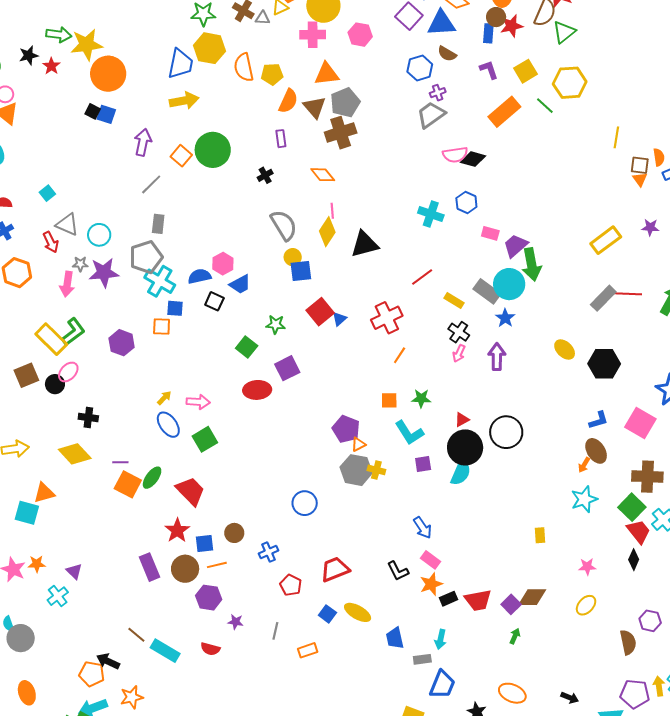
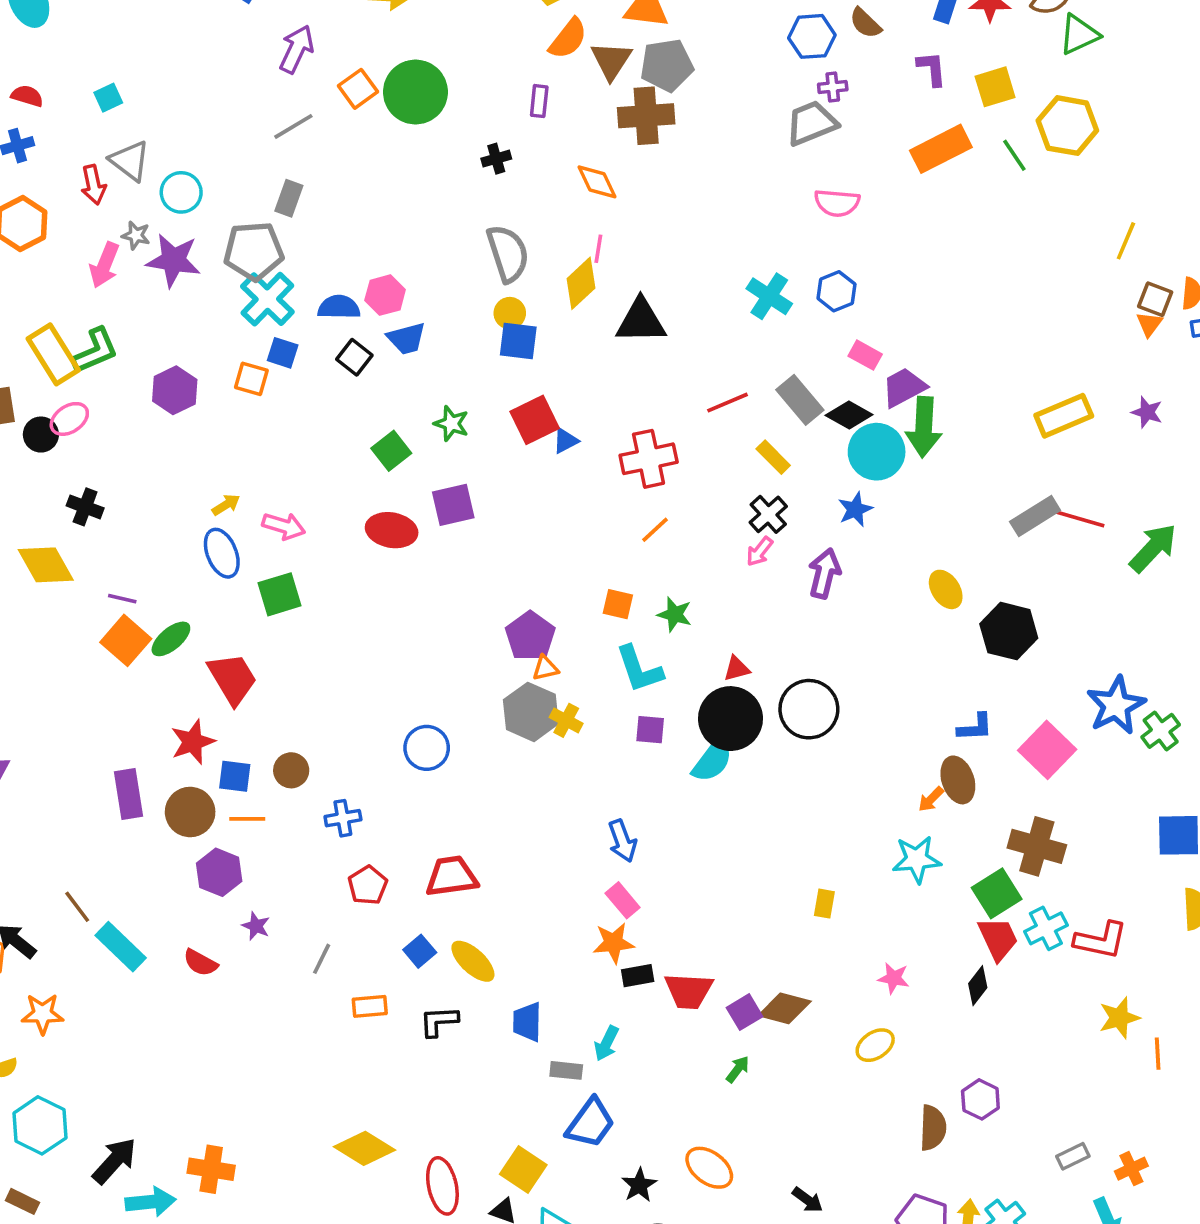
black diamond: (473, 159) -> (849, 415), moved
gray rectangle: (487, 291) -> (800, 400), moved
black L-shape: (398, 571) -> (439, 1021), moved, turned 100

